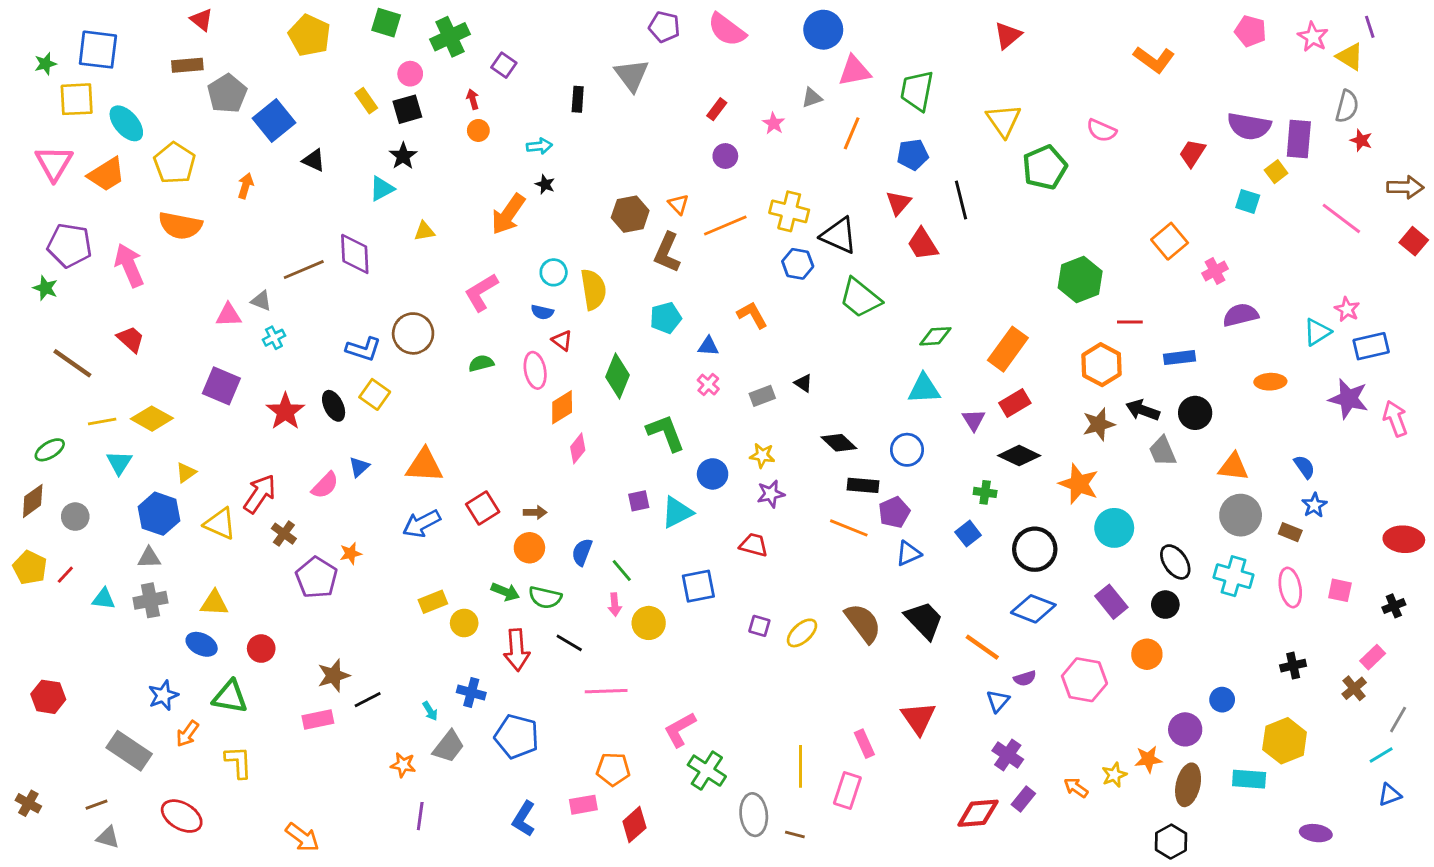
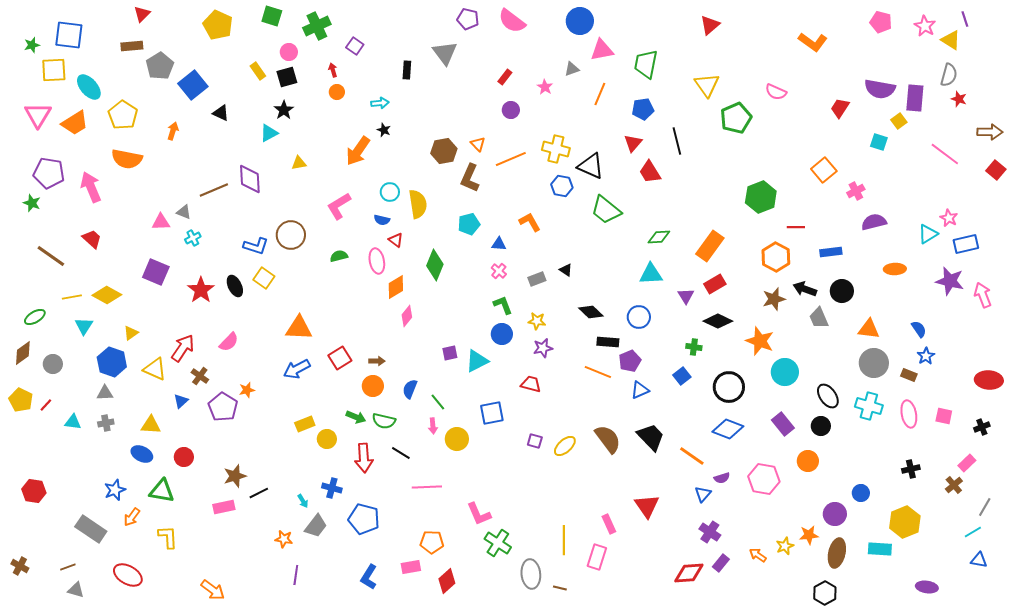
red triangle: (202, 20) -> (142, 14), turned 36
green L-shape: (666, 433) -> (503, 305), moved, size x0.7
blue triangle: (359, 467) -> (181, 401), moved
gray cross: (150, 600) -> (106, 423), size x0.7
pink L-shape: (680, 729) -> (479, 514), turned -84
blue triangle: (1390, 795) -> (979, 560), turned 30

